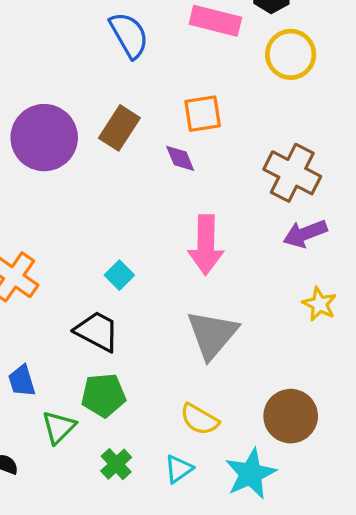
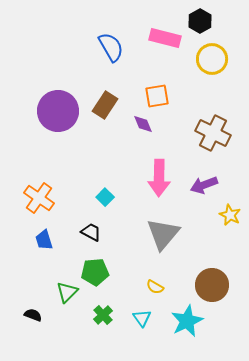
purple arrow: (305, 234) -> (204, 185), moved
black trapezoid: (97, 331) -> (91, 232), size x0.7
blue trapezoid: (22, 381) -> (44, 240), moved
yellow semicircle: (199, 419) -> (155, 287), size x0.7
cyan triangle: (179, 469) -> (142, 318), turned -30

